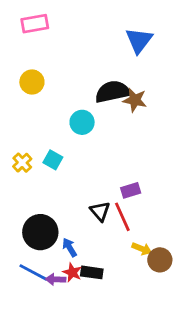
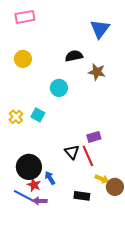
black semicircle: (113, 92) -> (74, 56), moved, size x0.7
red star: (72, 272) -> (34, 185), moved
black rectangle: (92, 272) -> (82, 196), moved

